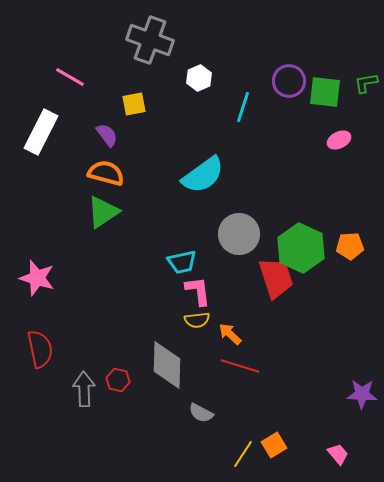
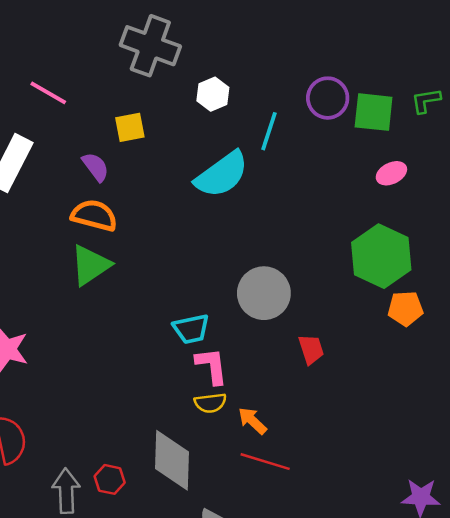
cyan semicircle: (203, 175) -> (222, 175), moved
green hexagon: (301, 248) -> (381, 256), moved
red trapezoid: (276, 278) -> (311, 349), size x0.6

